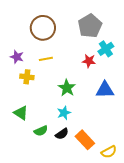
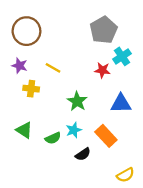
brown circle: (43, 28) -> (26, 31), moved
yellow line: (46, 59) -> (53, 68), turned 40
green semicircle: (41, 131) -> (53, 138), moved
black semicircle: (62, 134) -> (83, 154), moved
orange rectangle: (85, 140) -> (106, 136), moved

